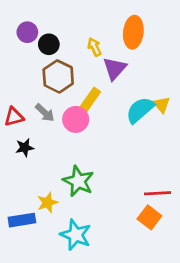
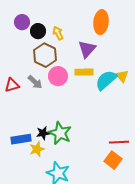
yellow arrow: (94, 47) -> (58, 33), moved
yellow rectangle: (90, 99) -> (84, 72), moved, turned 54
pink circle: (76, 119) -> (58, 76), moved
black star: (25, 148) -> (43, 133), moved
blue rectangle: (22, 220) -> (21, 139), moved

